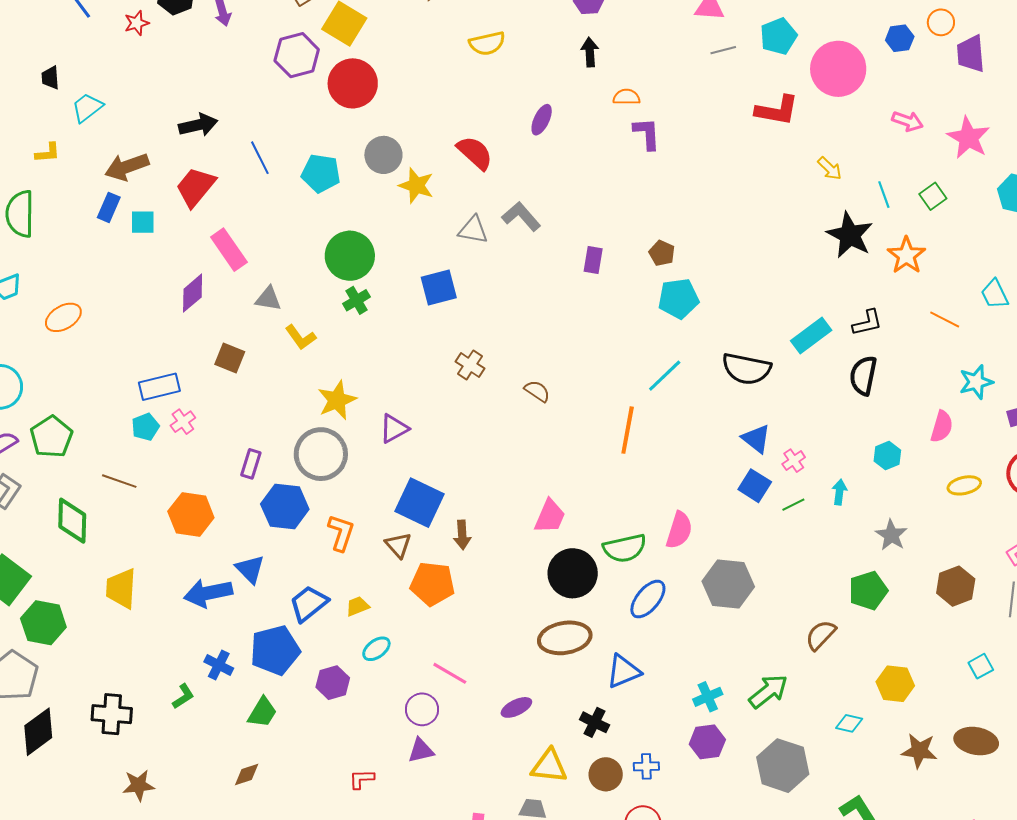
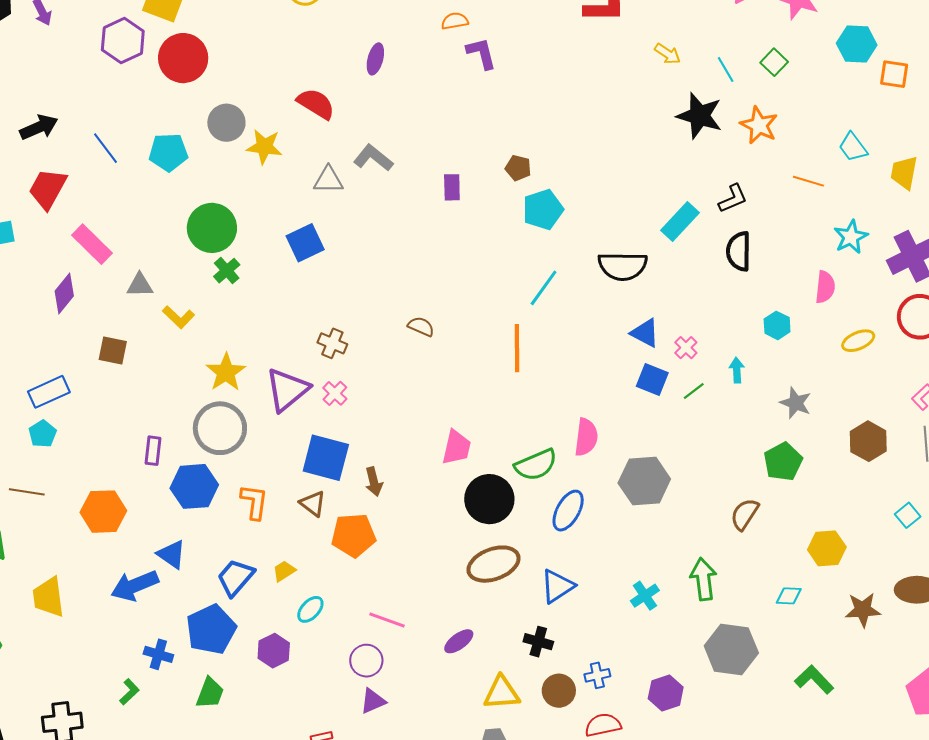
brown cross: (470, 365) -> (332, 343), moved
pink cross: (183, 422) -> (335, 393), moved
purple triangle: (394, 428) -> (287, 390), size x1.5
green arrow: (768, 691) -> (703, 579), turned -48
purple hexagon: (707, 742) -> (666, 693), moved

